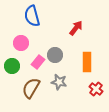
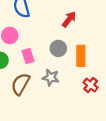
gray circle: (55, 55) -> (58, 48), moved
pink rectangle: (38, 62) -> (28, 56), turned -56

